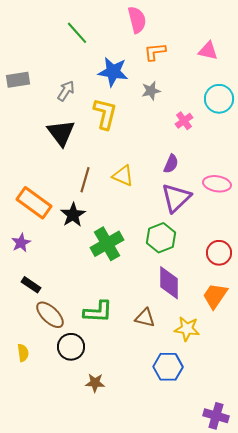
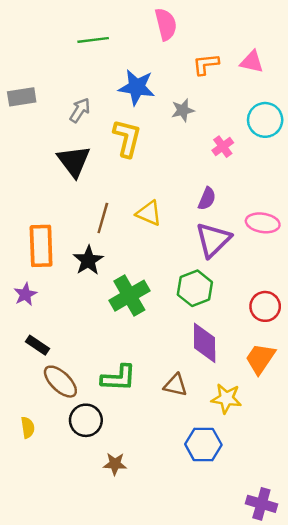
green line: (77, 33) -> (93, 40), turned -55
orange L-shape: (155, 52) -> (206, 64), moved
orange rectangle: (34, 203) -> (41, 246), turned 52

